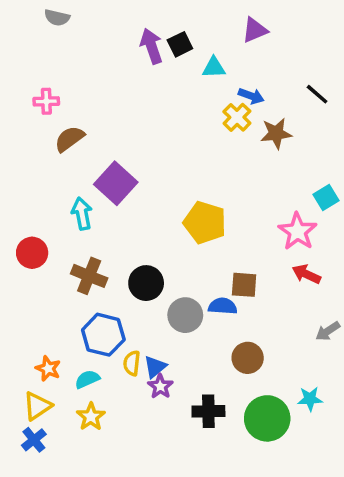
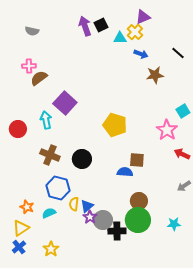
gray semicircle: (57, 18) -> (32, 31), moved
pink cross: (46, 101) -> (29, 66), moved
yellow cross: (237, 117) -> (135, 32), moved
red circle: (32, 253) -> (18, 129), moved
red arrow: (306, 274) -> (182, 154), moved
gray circle: (185, 315) -> (103, 220), moved
yellow star: (91, 417) -> (51, 249), moved
green circle: (267, 418) -> (138, 220), moved

